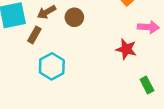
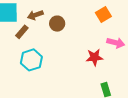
red star: (126, 49) -> (94, 57), turned -30

